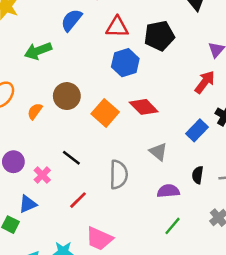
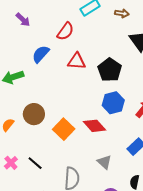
black pentagon: (159, 36) -> (110, 70), turned -30
blue hexagon: (125, 63) -> (113, 103), moved
pink cross: (42, 175) -> (11, 163), moved

